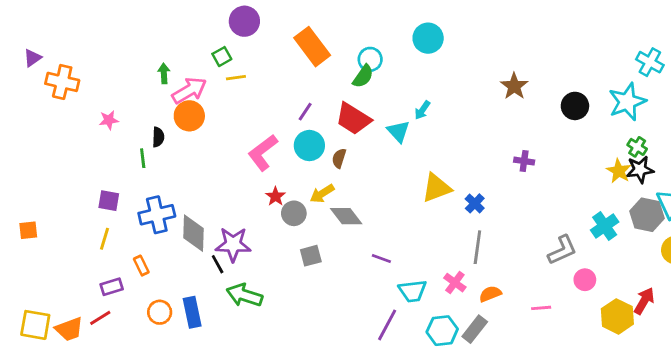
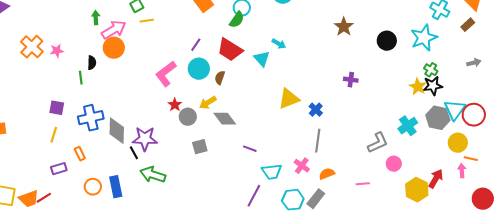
orange cross: (62, 82) -> (32, 47), moved, turned 30
cyan arrow: (422, 110) -> (279, 44), turned -96
red line: (100, 318) -> (44, 198), moved

